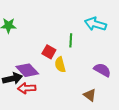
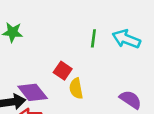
green line: (71, 40) -> (93, 38), moved

